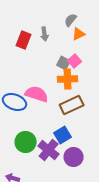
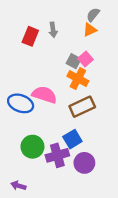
gray semicircle: (71, 20) -> (93, 15), moved
orange cross: (68, 79) -> (78, 79), turned 30
purple cross: (49, 150) -> (57, 155), turned 35

